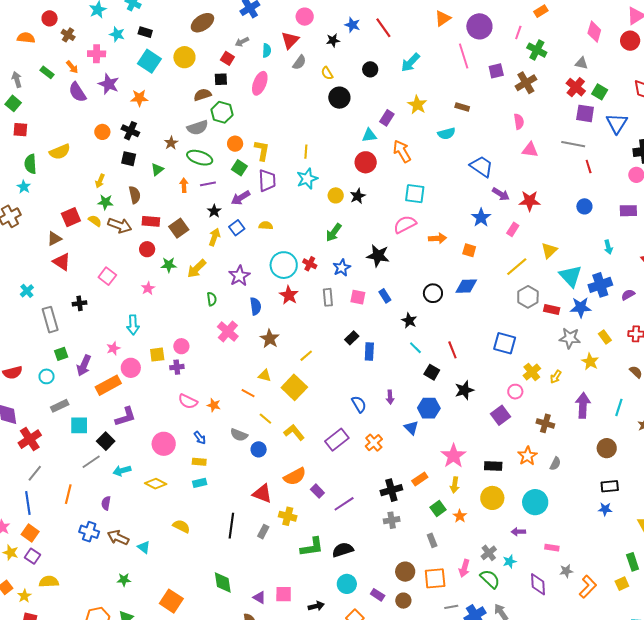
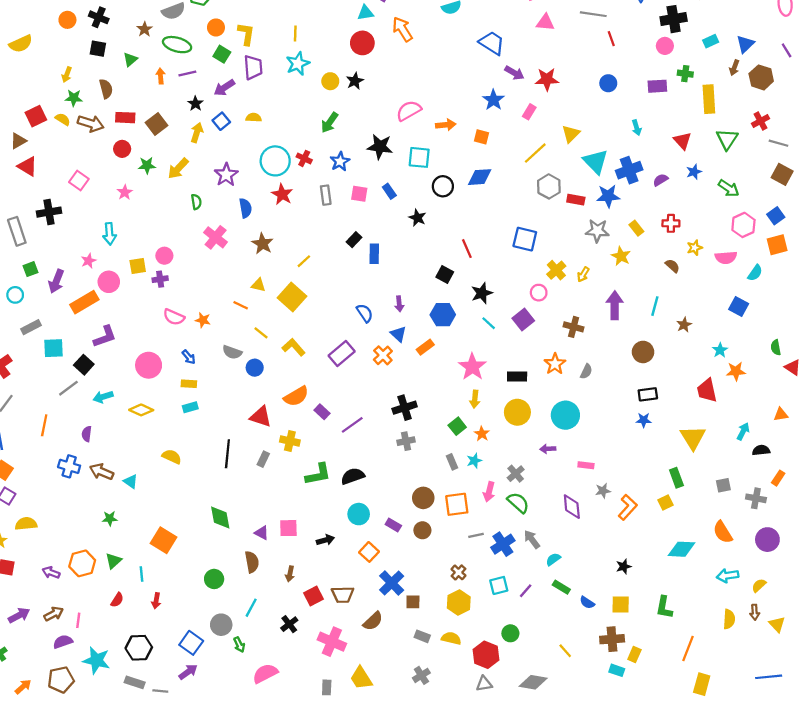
cyan square: (415, 194) -> (419, 157), moved
black cross: (80, 303) -> (49, 212), size x1.5
cyan line: (415, 348) -> (489, 323), moved
blue triangle: (411, 428) -> (398, 334), moved
orange rectangle: (420, 479) -> (425, 347), moved
cyan star: (510, 561) -> (474, 461), moved

